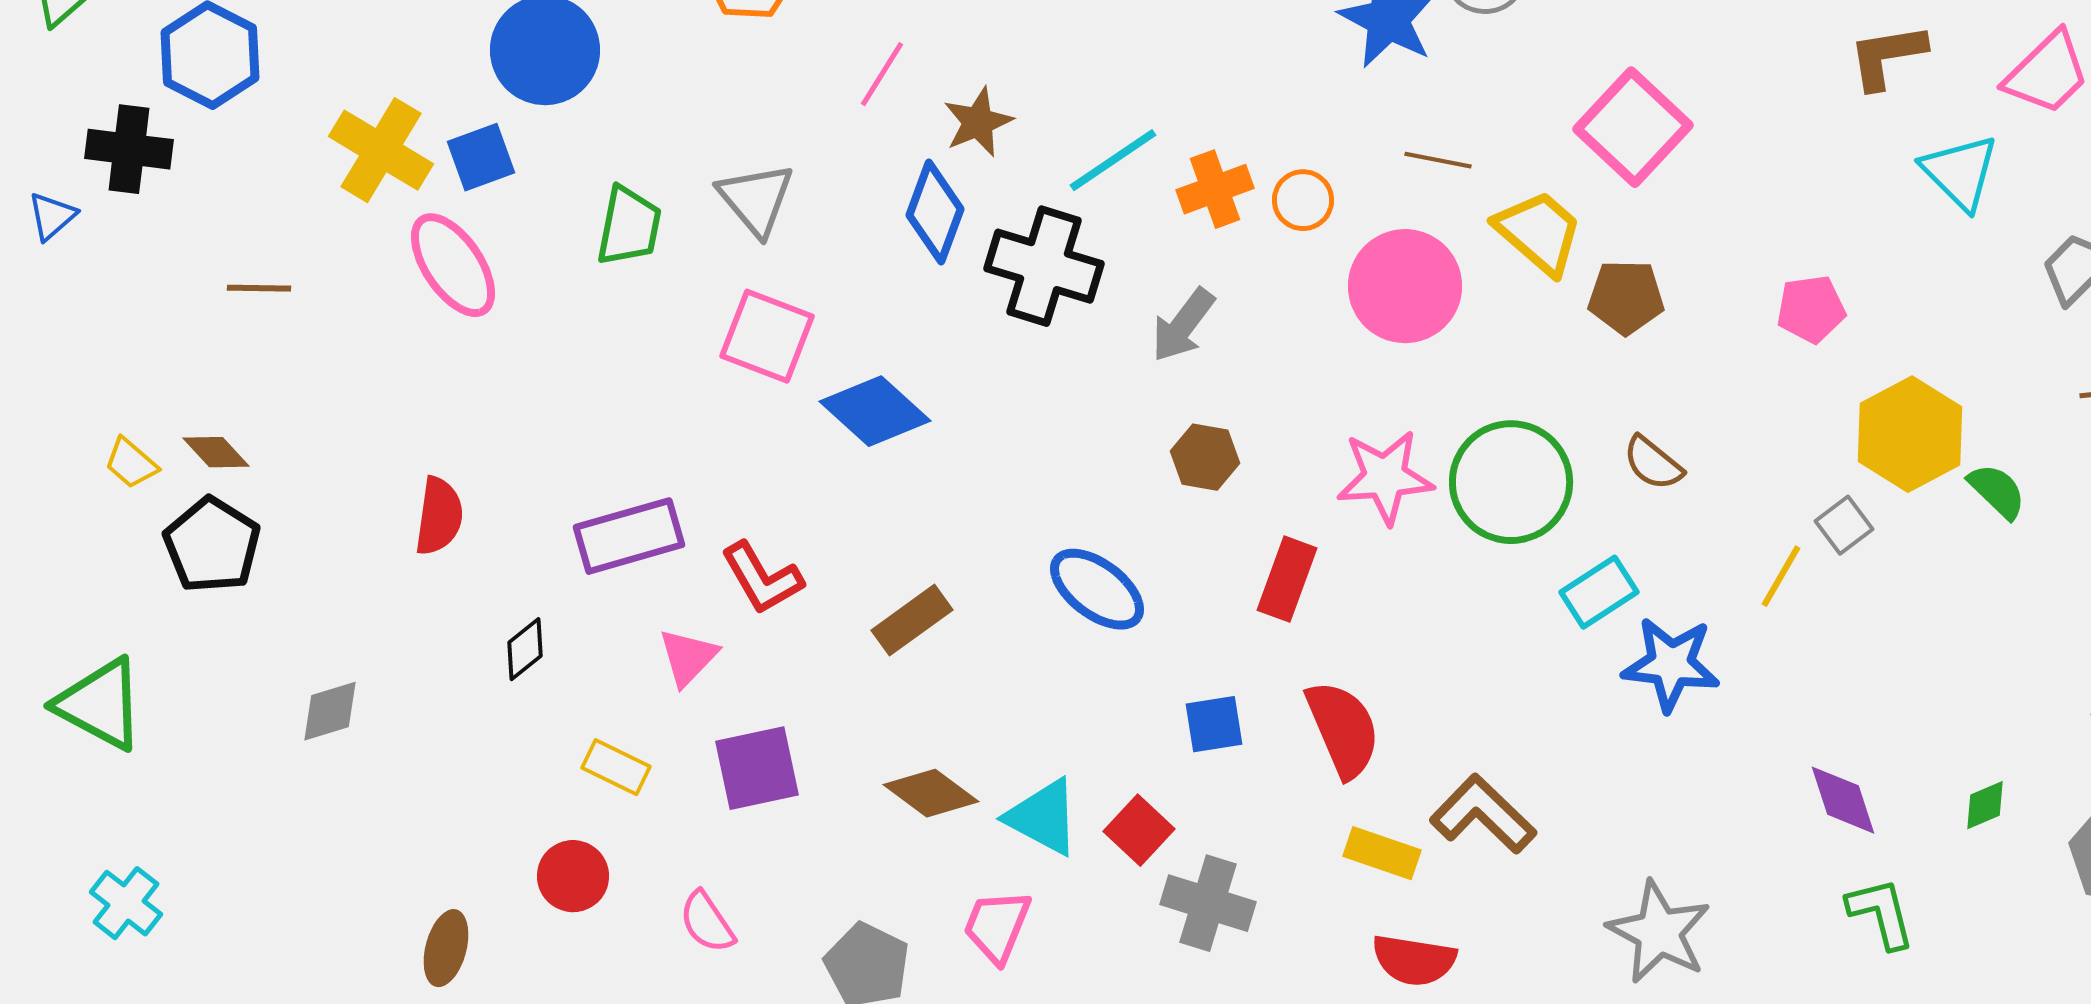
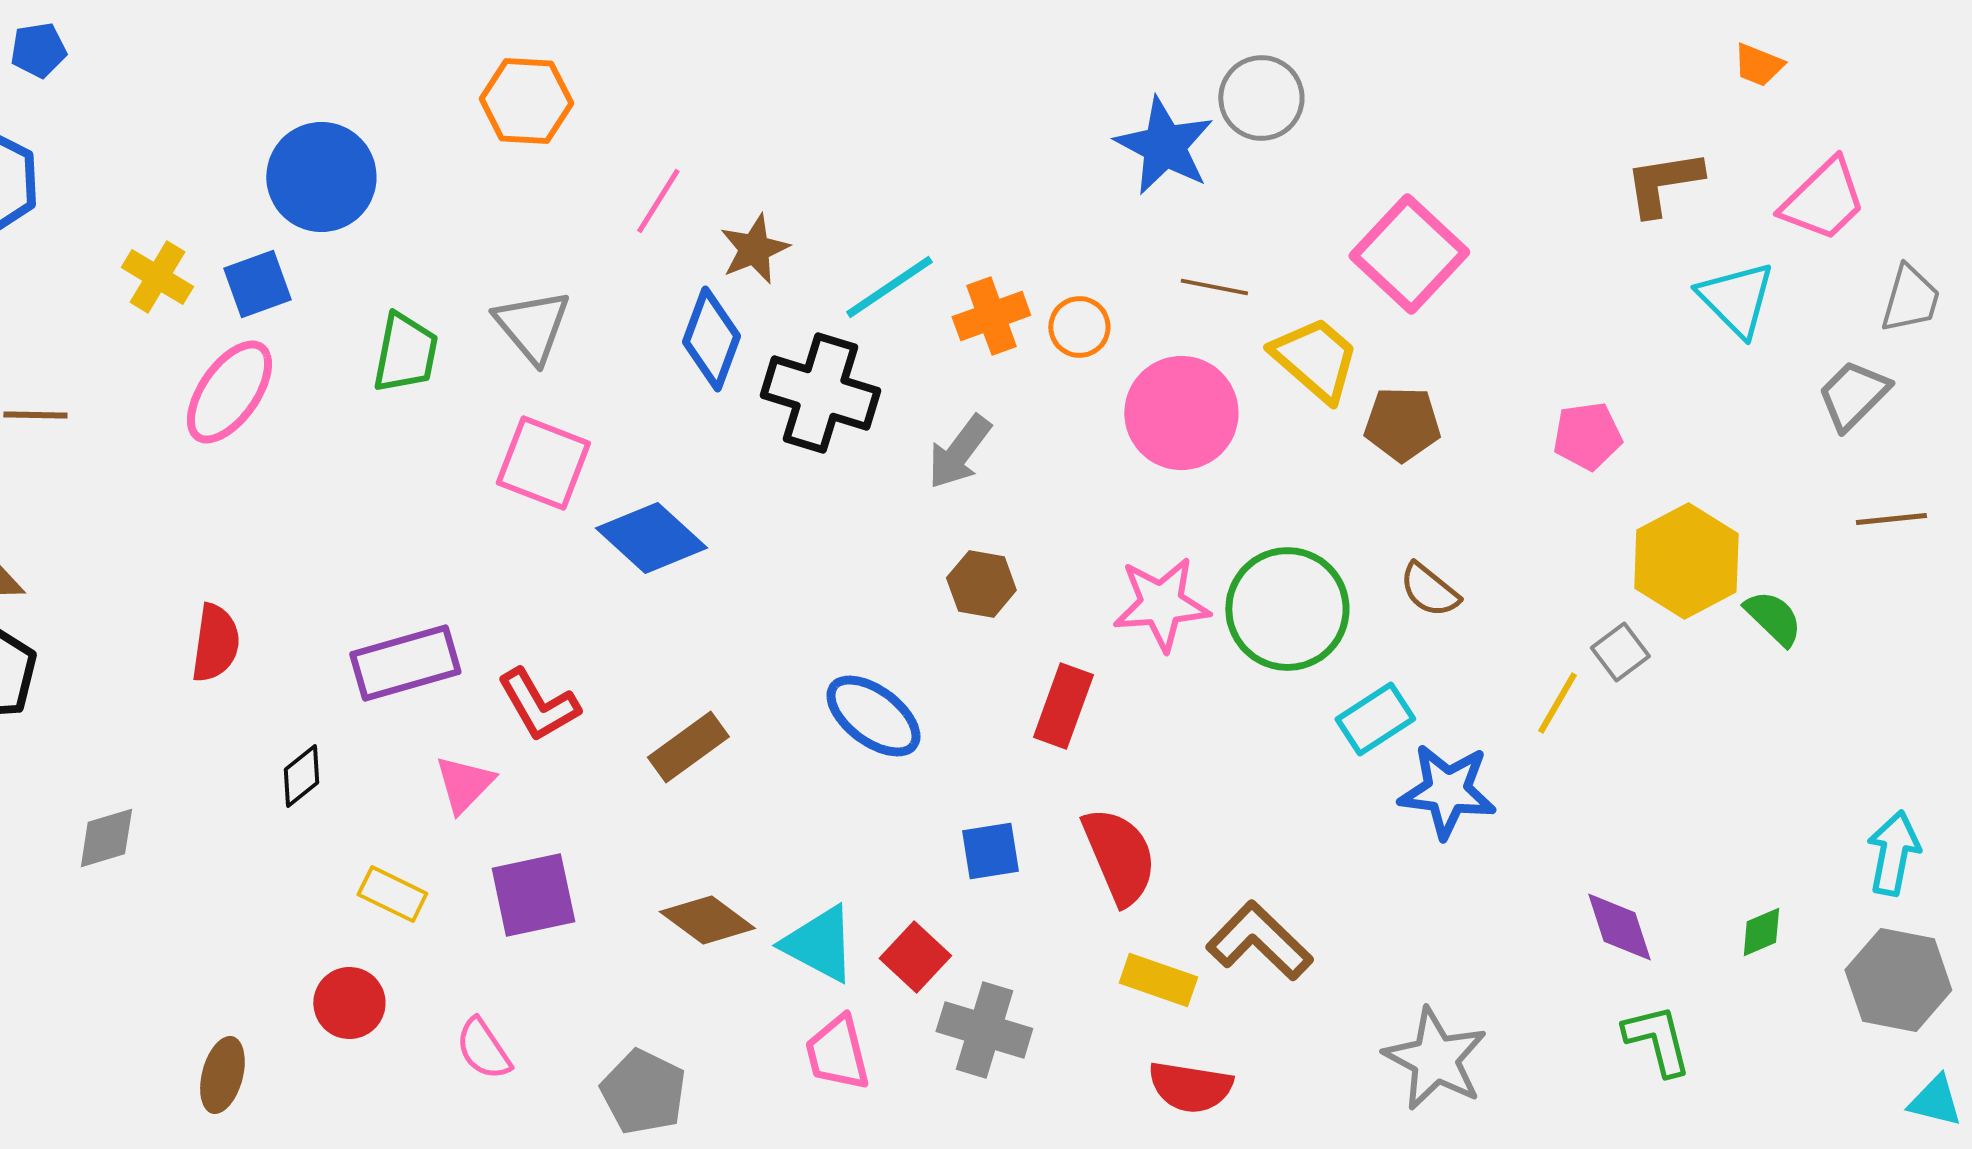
yellow cross: (381, 150) -> (157, 277), size x0.7
pink ellipse: (453, 265) -> (229, 392), turned 69
pink trapezoid: (997, 926) -> (837, 1053), moved, turned -36

